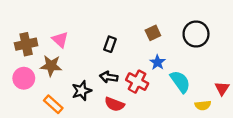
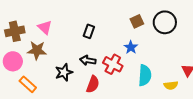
brown square: (153, 33) -> (137, 21), moved
cyan semicircle: (180, 82) -> (145, 75), moved, turned 40
orange rectangle: (53, 104) -> (28, 84), moved
red semicircle: (114, 104) -> (93, 84), turned -90

